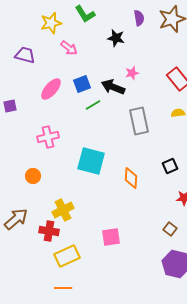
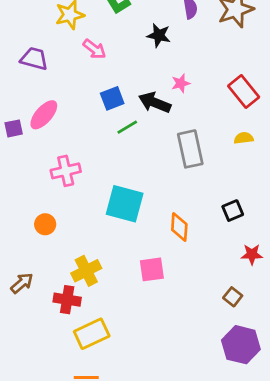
pink ellipse: (51, 89) -> (44, 115), moved
brown arrow: (16, 219) -> (22, 283), size x0.7
pink square: (111, 237) -> (152, 269), moved

